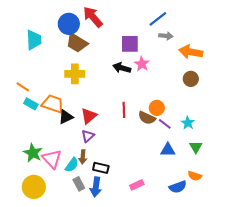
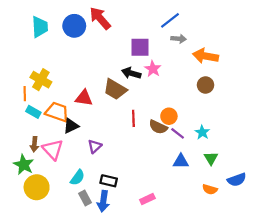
cyan trapezoid: (34, 40) -> (40, 27), moved
brown trapezoid: (77, 43) -> (115, 89), moved
yellow cross: (75, 74) -> (41, 80), moved, turned 30
orange line: (23, 87) -> (25, 94), turned 56
red triangle: (89, 116) -> (84, 98), moved, turned 48
green star: (33, 153) -> (24, 165), moved
brown arrow: (83, 157) -> (34, 144), moved
pink triangle: (52, 159) -> (53, 150), moved
yellow circle: (34, 187) -> (37, 187), moved
blue semicircle: (178, 187) -> (237, 180), moved

